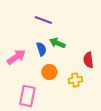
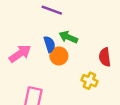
orange circle: (49, 72) -> (59, 56), moved
yellow cross: (75, 80) -> (89, 81), turned 32

